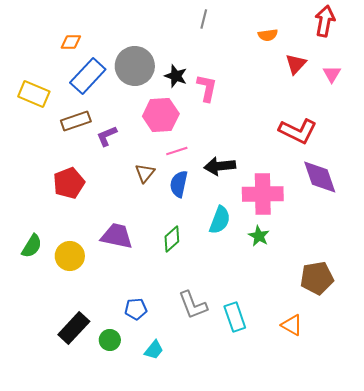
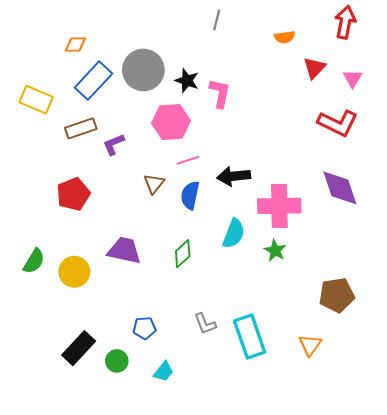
red L-shape: (298, 131) -> (338, 123), moved
gray L-shape: (193, 305) -> (205, 324), size x0.7
cyan rectangle: (235, 317) -> (250, 337), size x1.4
orange triangle: (292, 325) -> (310, 345), turned 35

